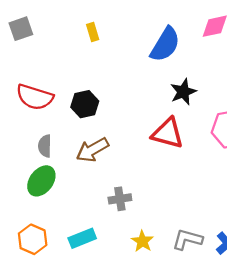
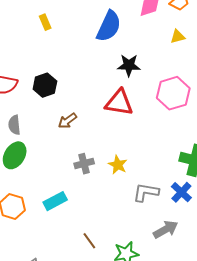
black star: (183, 92) -> (129, 65), turned 30
brown arrow: (92, 150) -> (67, 121), moved, size x0.7
yellow star: (142, 241) -> (118, 165), moved

